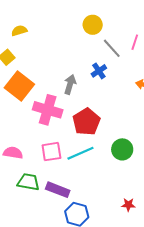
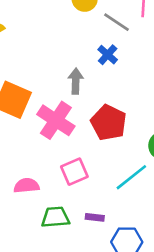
pink cross: (48, 110) -> (56, 120), turned 32
cyan line: (80, 153) -> (131, 177), moved
purple rectangle: (58, 190) -> (95, 217), size x0.6

